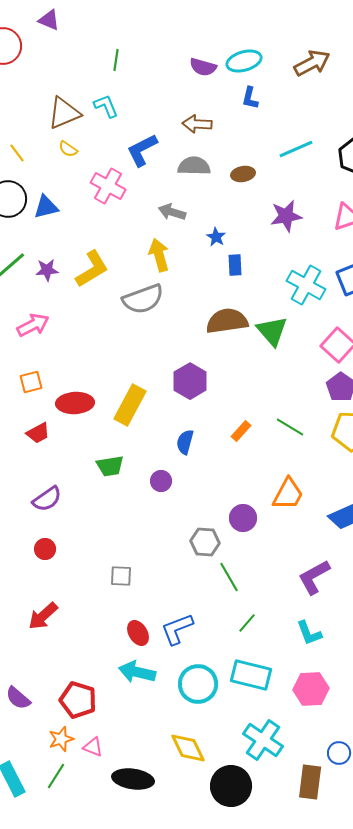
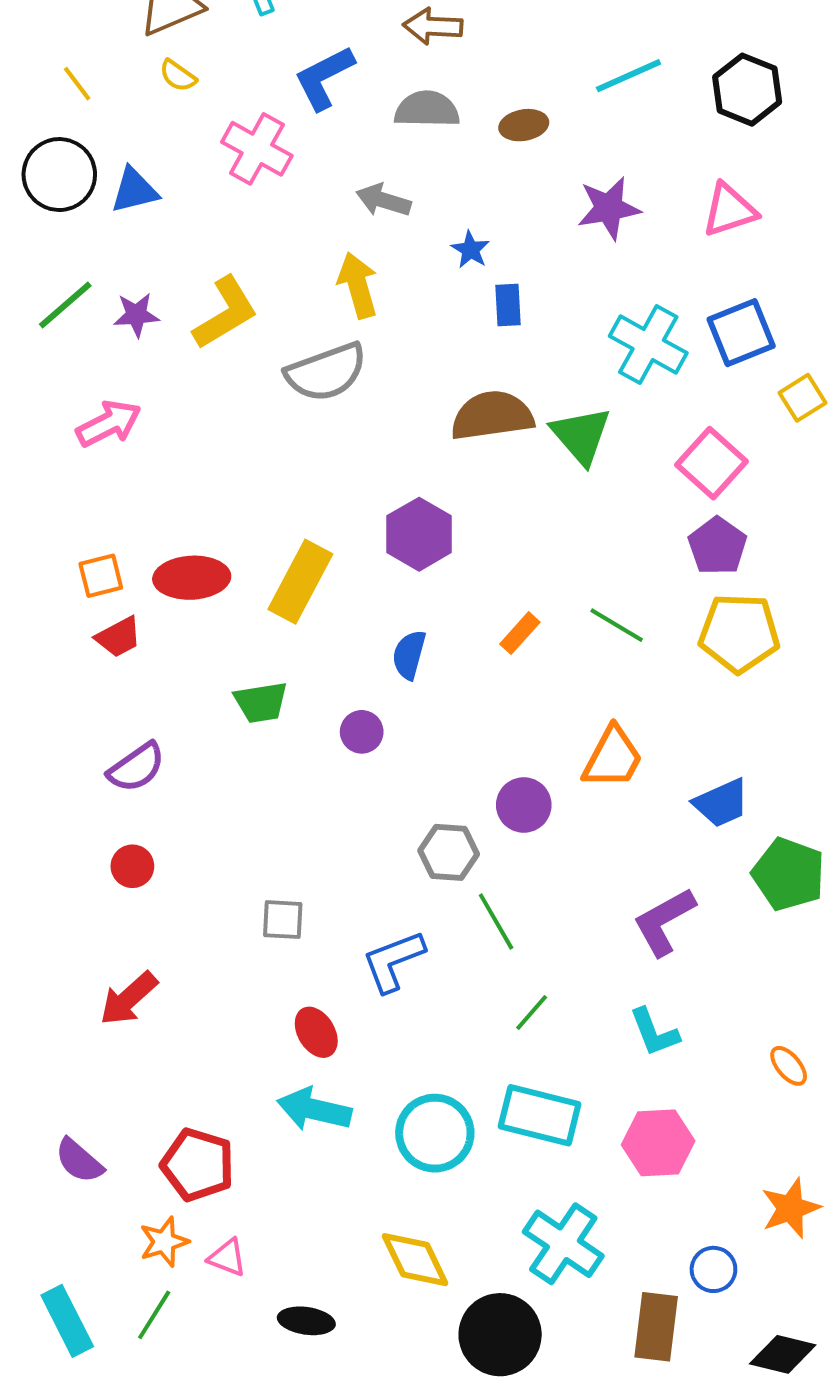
orange square: (31, 382) -> (101, 576), moved
blue L-shape: (177, 629) -> (393, 961), moved
black ellipse: (133, 779) -> (306, 1321), size x0.7

